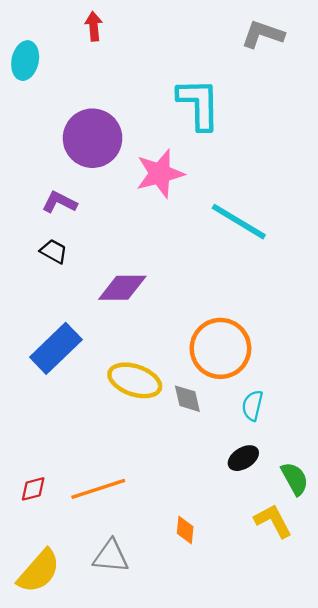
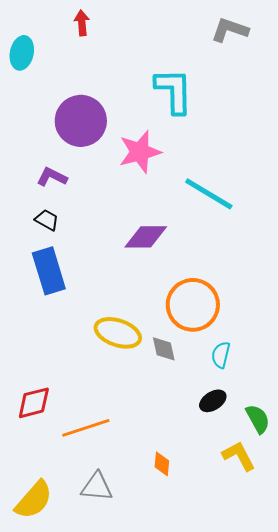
purple diamond: (122, 288) -> (146, 237), moved
blue rectangle: (56, 348) -> (49, 271), moved, turned -63
red diamond: (33, 489) -> (34, 403), moved, size x1.5

